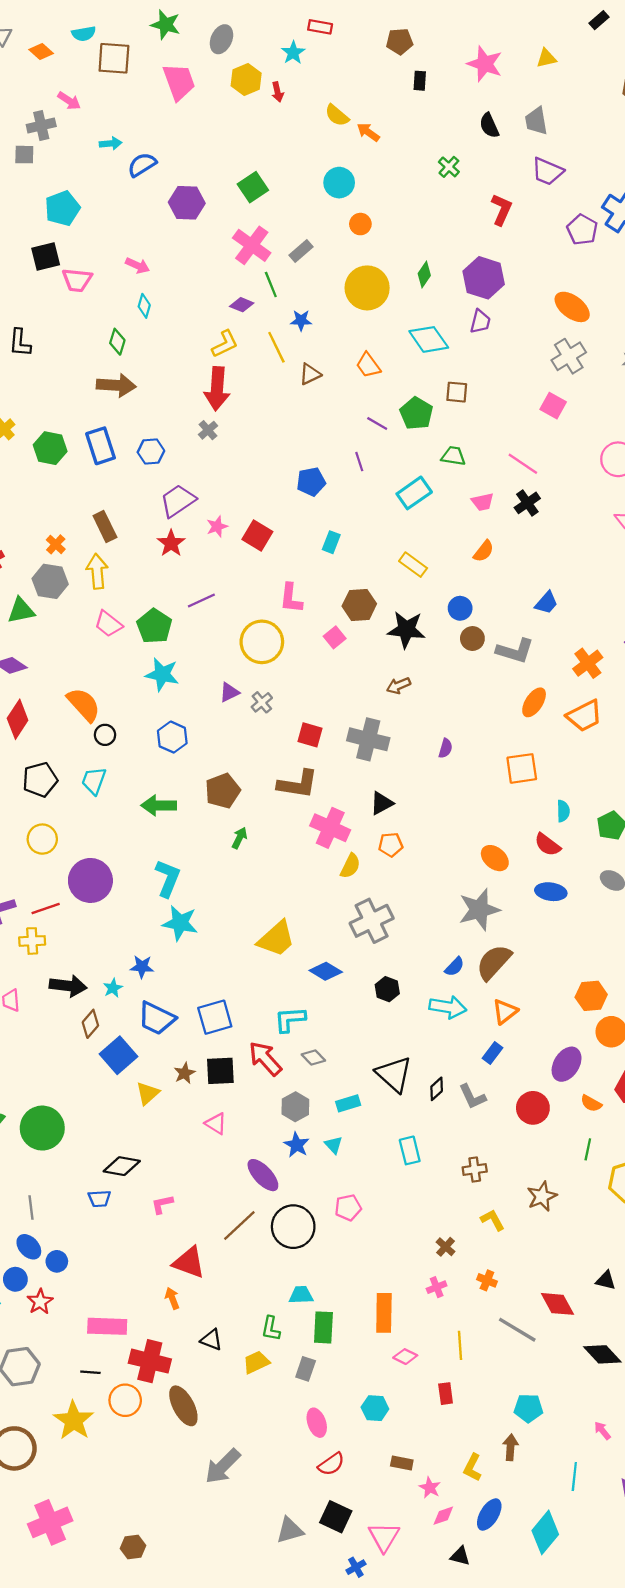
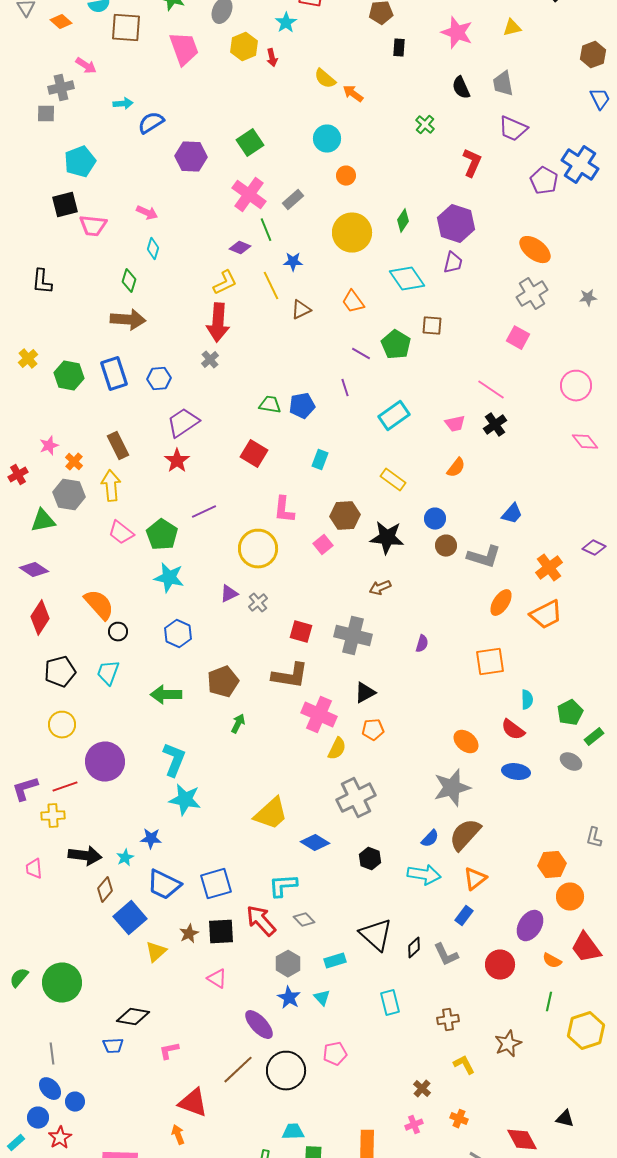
green trapezoid: (453, 456) -> (270, 405), moved
pink star: (217, 526) -> (49, 446), moved

